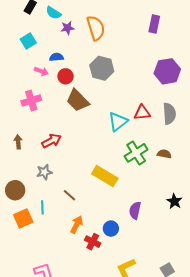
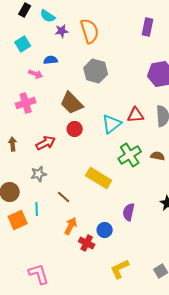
red circle: (66, 76) -> (75, 129), moved

